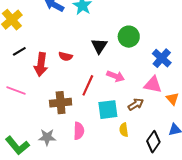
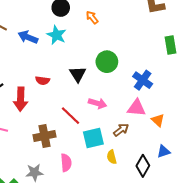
red semicircle: (66, 56) -> (43, 80), moved
red line: (88, 85) -> (70, 116), turned -65

